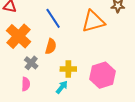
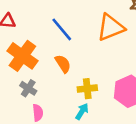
orange semicircle: (51, 46) -> (63, 64), turned -42
gray cross: (31, 63) -> (28, 88), moved

